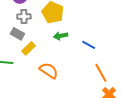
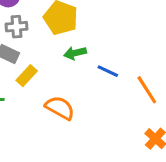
blue line: (89, 45) -> (108, 71), moved
orange line: (101, 73) -> (147, 90), moved

